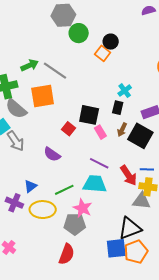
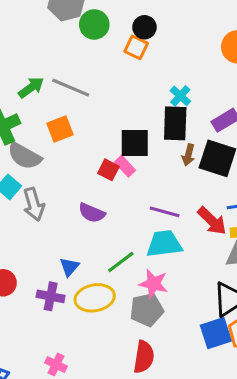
orange square: (43, 96) -> (60, 129), size x0.7
black rectangle: (118, 108) -> (175, 123), size x1.6
pink rectangle: (100, 132) -> (125, 166), moved
gray arrow: (16, 141) -> (34, 204), turned 30

